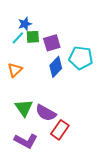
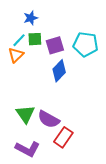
blue star: (25, 24) -> (31, 18), moved
cyan pentagon: (81, 58) -> (86, 44), moved
orange triangle: (15, 70) -> (16, 55), moved

